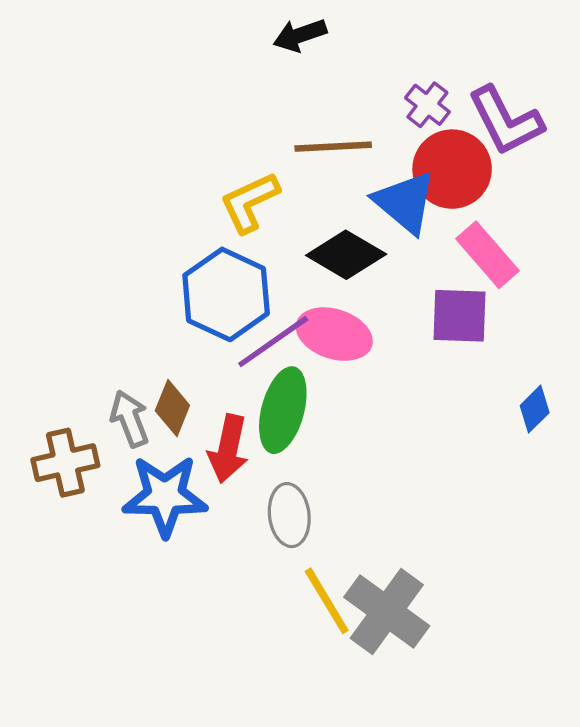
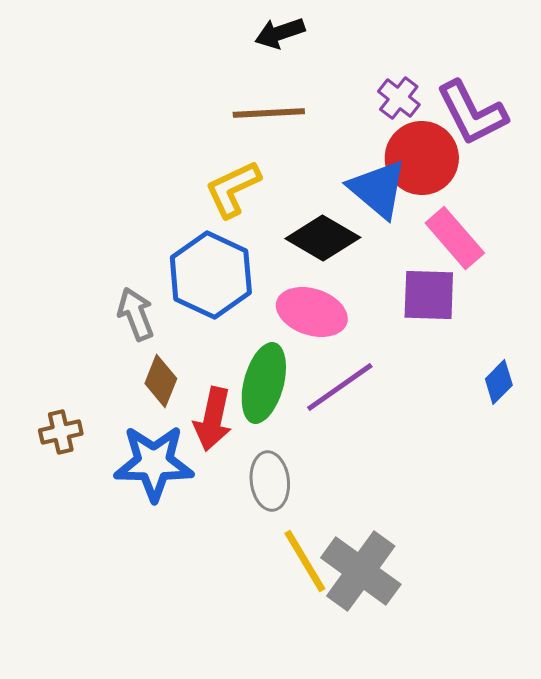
brown line: (333, 147) -> (269, 113), moved
purple line: (273, 342) -> (340, 387), moved
gray arrow: (130, 419) -> (136, 314), moved
brown cross: (65, 463) -> (61, 432), size x0.7

